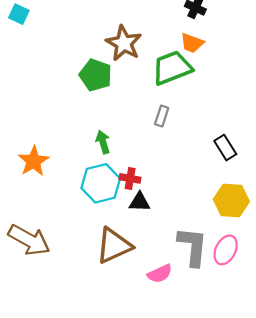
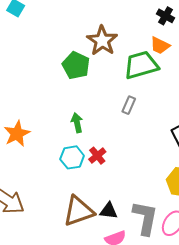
red cross: (130, 178) -> (97, 156), turned 36
cyan hexagon: (101, 183) -> (72, 157), size x0.7
black triangle: (140, 202) -> (109, 211), moved

